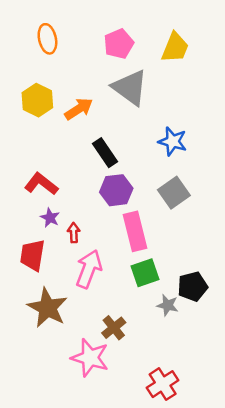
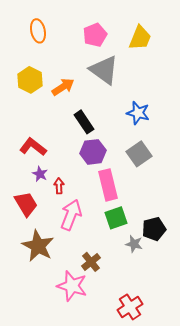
red trapezoid: (32, 255) -> (26, 204), turned 140

